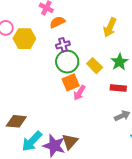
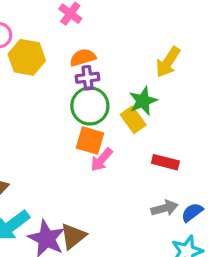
orange semicircle: (57, 22) -> (83, 58), moved
green star: (119, 62) -> (143, 101), moved
orange square: (71, 82) -> (90, 141), turned 30

